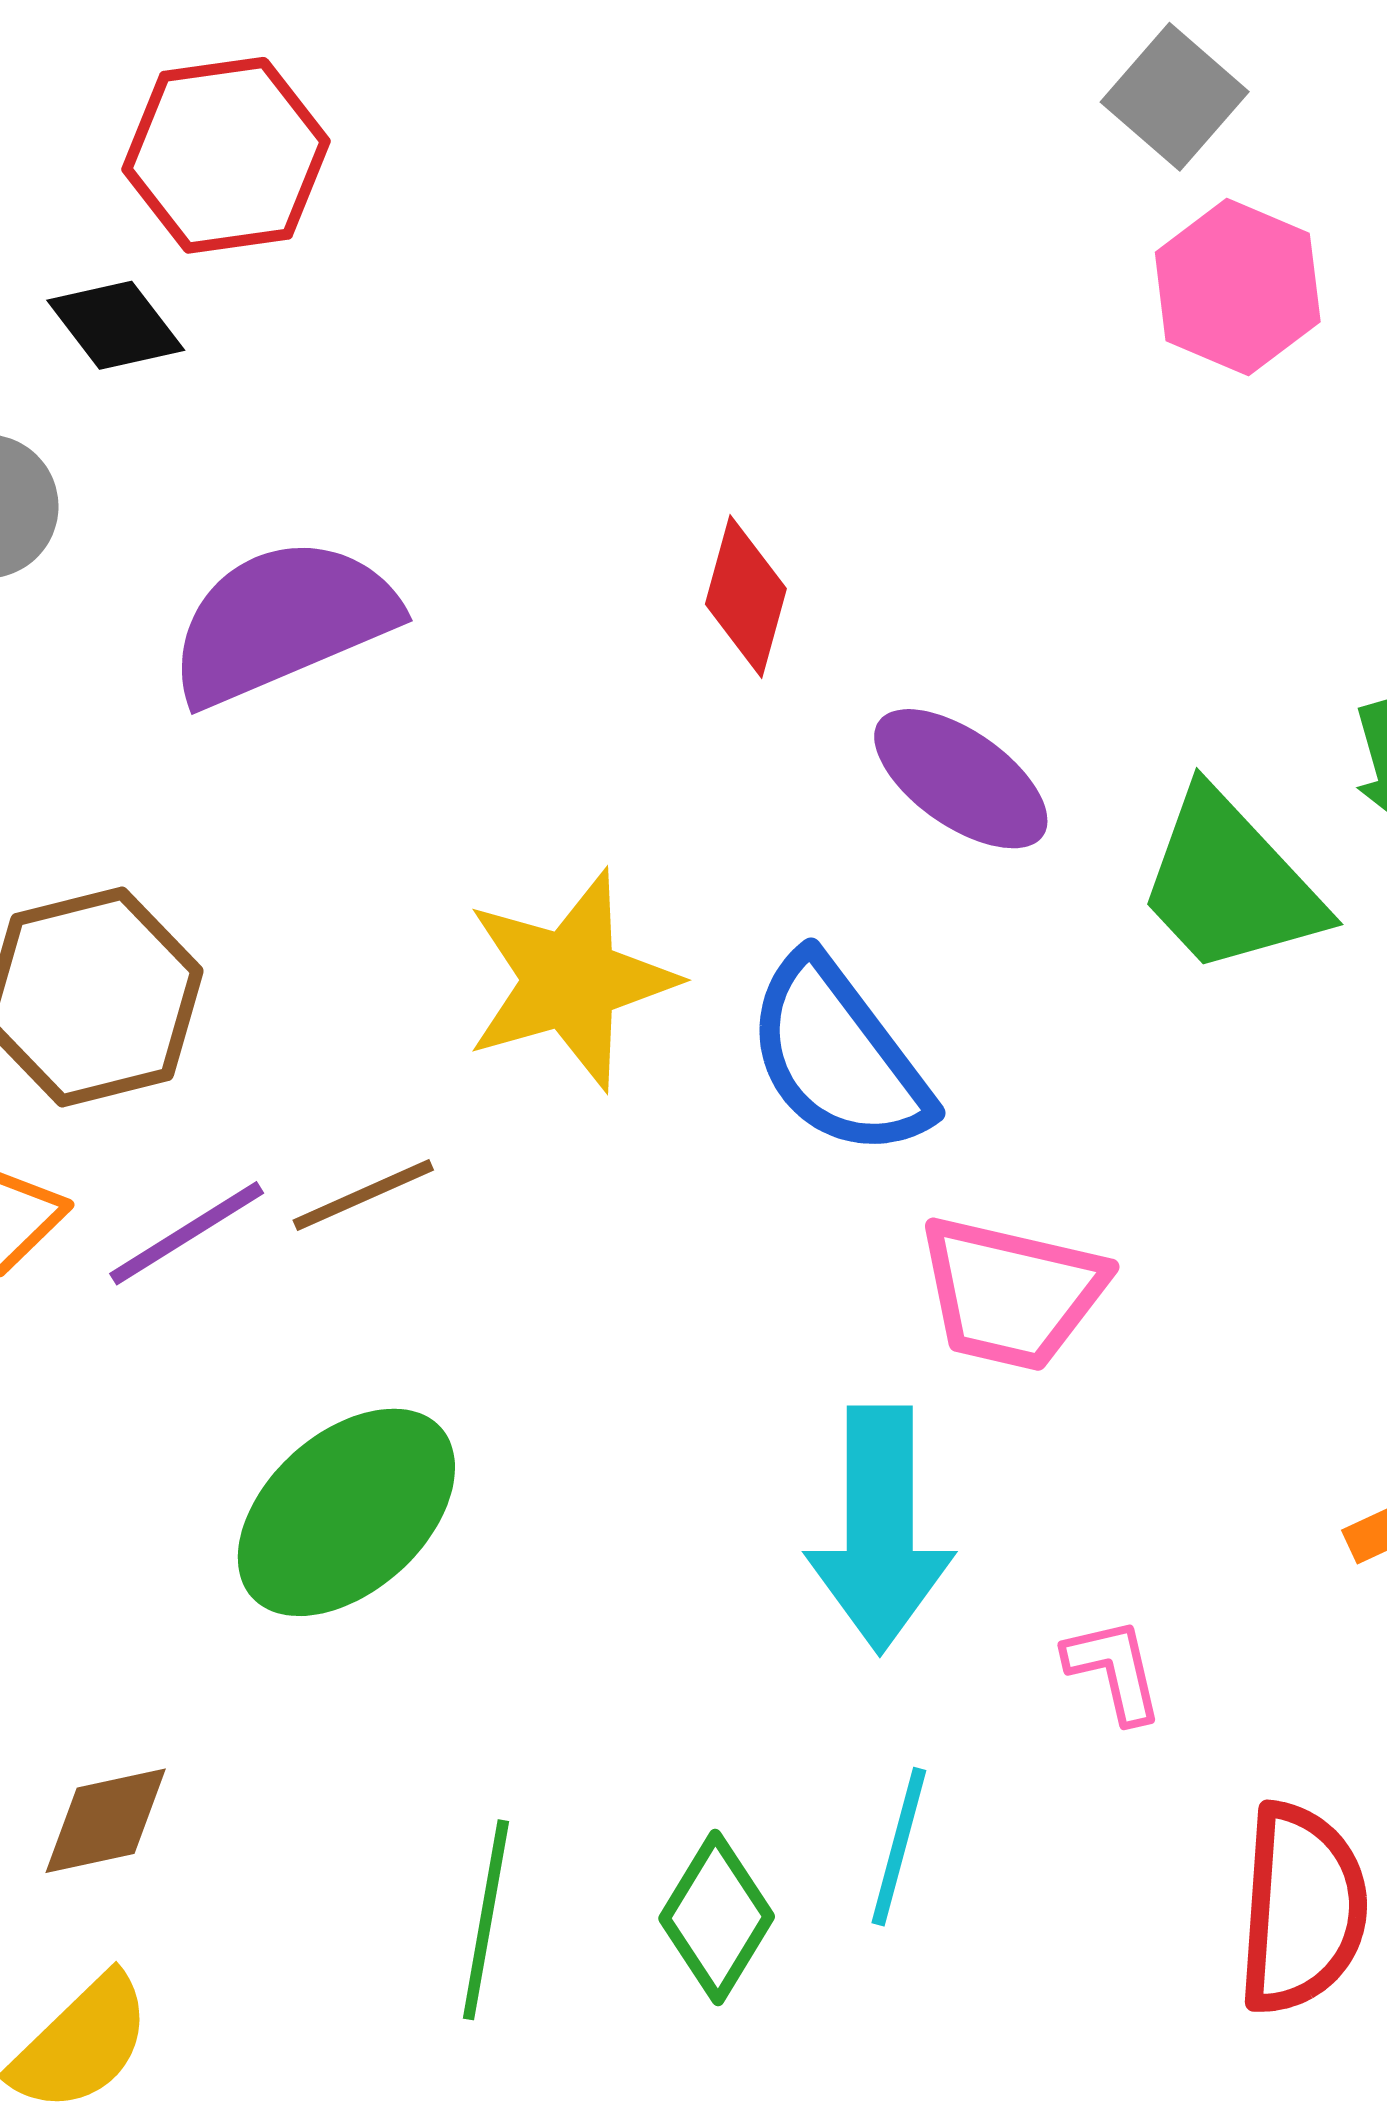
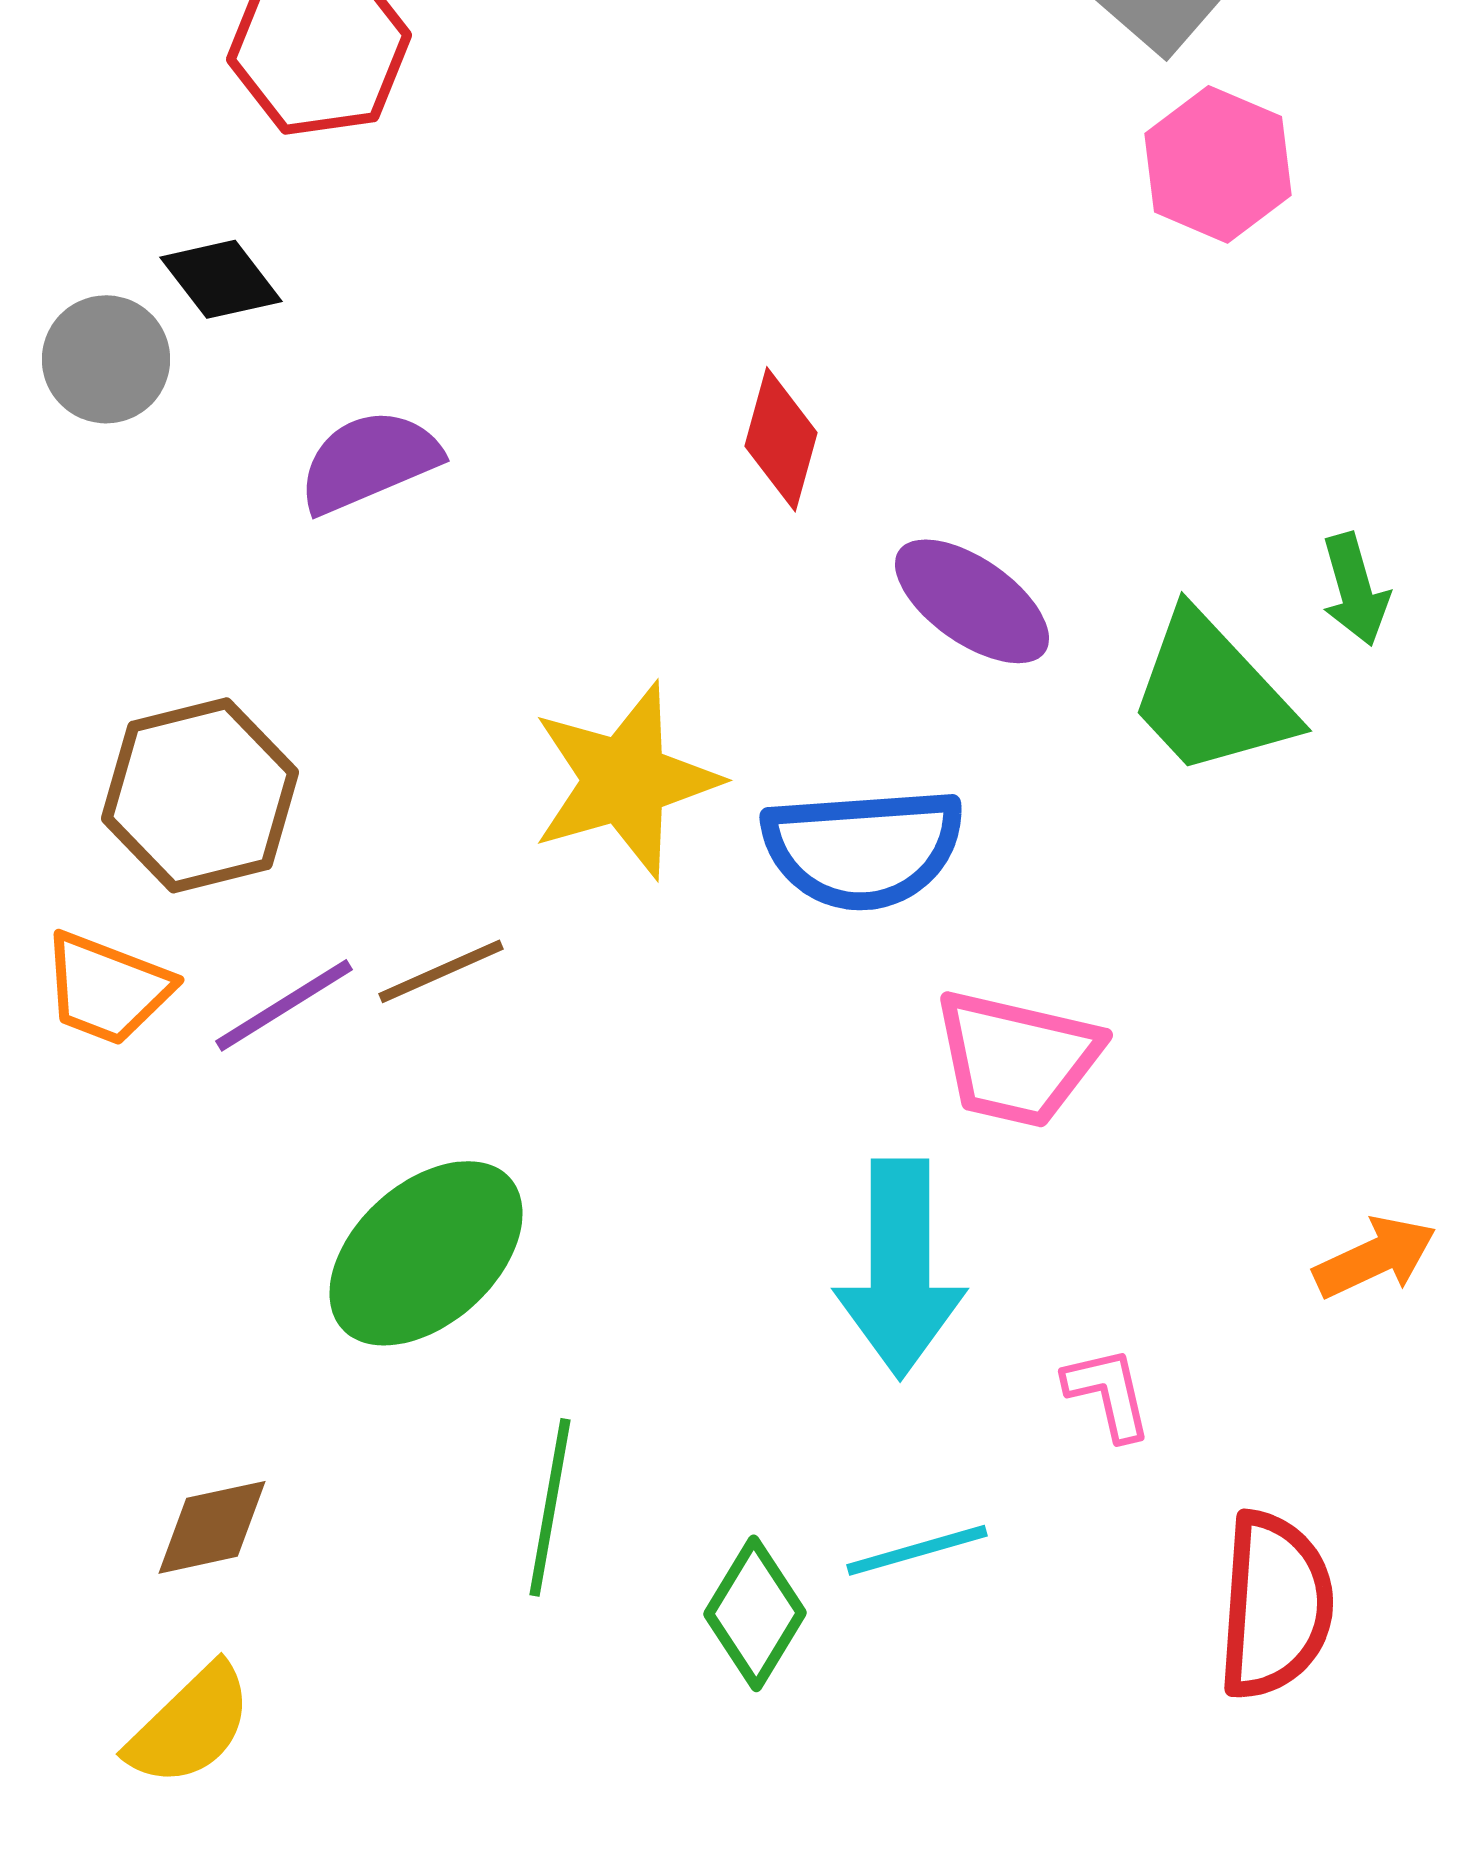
black diamond: (116, 325) -> (221, 279), moved
purple semicircle: (282, 621) -> (369, 461), size x0.7
blue semicircle: (838, 1057) -> (863, 848), turned -57
cyan line: (899, 1847) -> (917, 1550), turned 59
green line: (486, 1920) -> (550, 1507), moved

